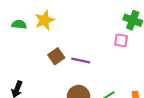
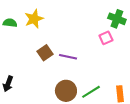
pink square: (121, 40) -> (106, 38), turned -32

